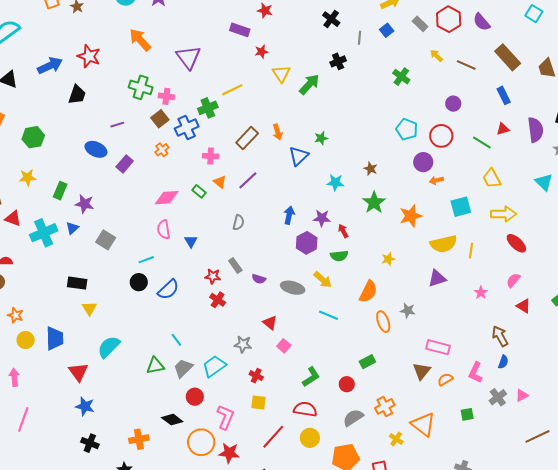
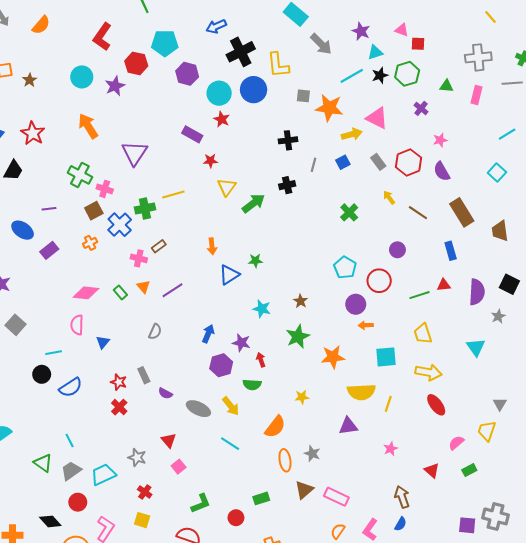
black cross: (331, 19) -> (288, 140), turned 36
blue cross: (187, 128) -> (120, 225), turned -30
brown rectangle: (247, 138) -> (159, 246), moved, size x0.6
green line: (482, 143) -> (420, 295), turned -60
pink semicircle: (513, 280) -> (456, 443), moved
green triangle: (155, 366) -> (43, 463), turned 36
brown triangle: (422, 371) -> (304, 490), moved
orange semicircle: (445, 379) -> (338, 531), turned -35

